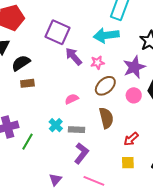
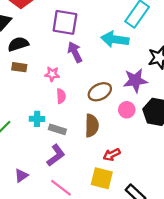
purple square: (57, 32) -> (65, 22), turned -30
pink star: (97, 63) -> (52, 74), moved
pink semicircle: (72, 99) -> (61, 96), turned 96
cyan cross: (56, 125) -> (37, 119), turned 32
yellow square: (128, 163) -> (102, 178), size x1.5

